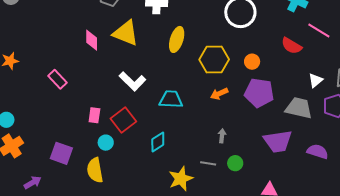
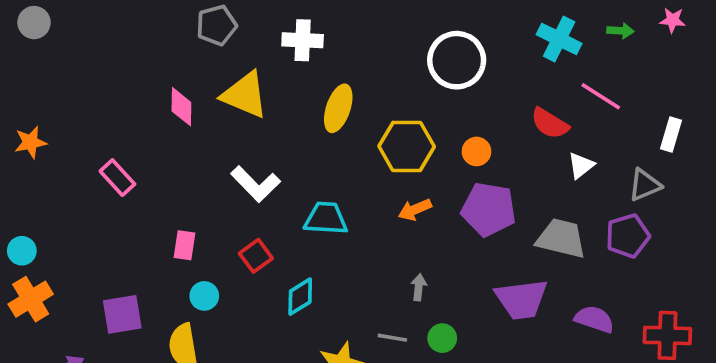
white triangle: (316, 80) -> (581, 165), moved
red square: (123, 120) -> (256, 256), moved, size x0.7
purple square: (61, 153) -> (122, 314), turned -30

